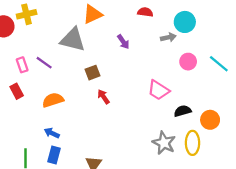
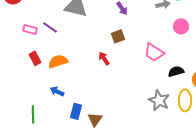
pink rectangle: (22, 65) -> (30, 29), turned -56
brown square: (92, 73) -> (118, 36), moved
red rectangle: (17, 91) -> (35, 58), moved
blue rectangle: (54, 155) -> (76, 111), moved

